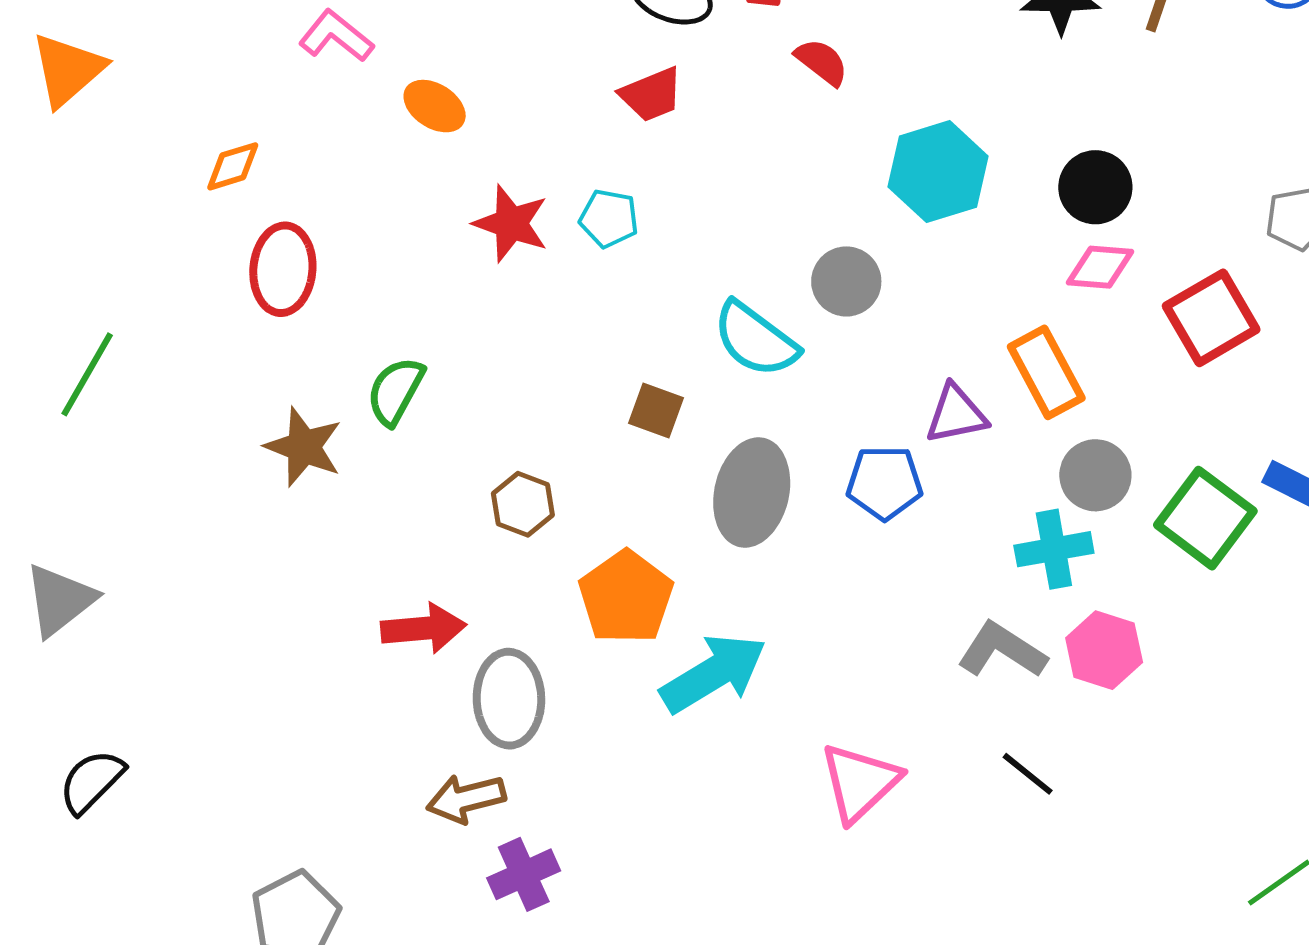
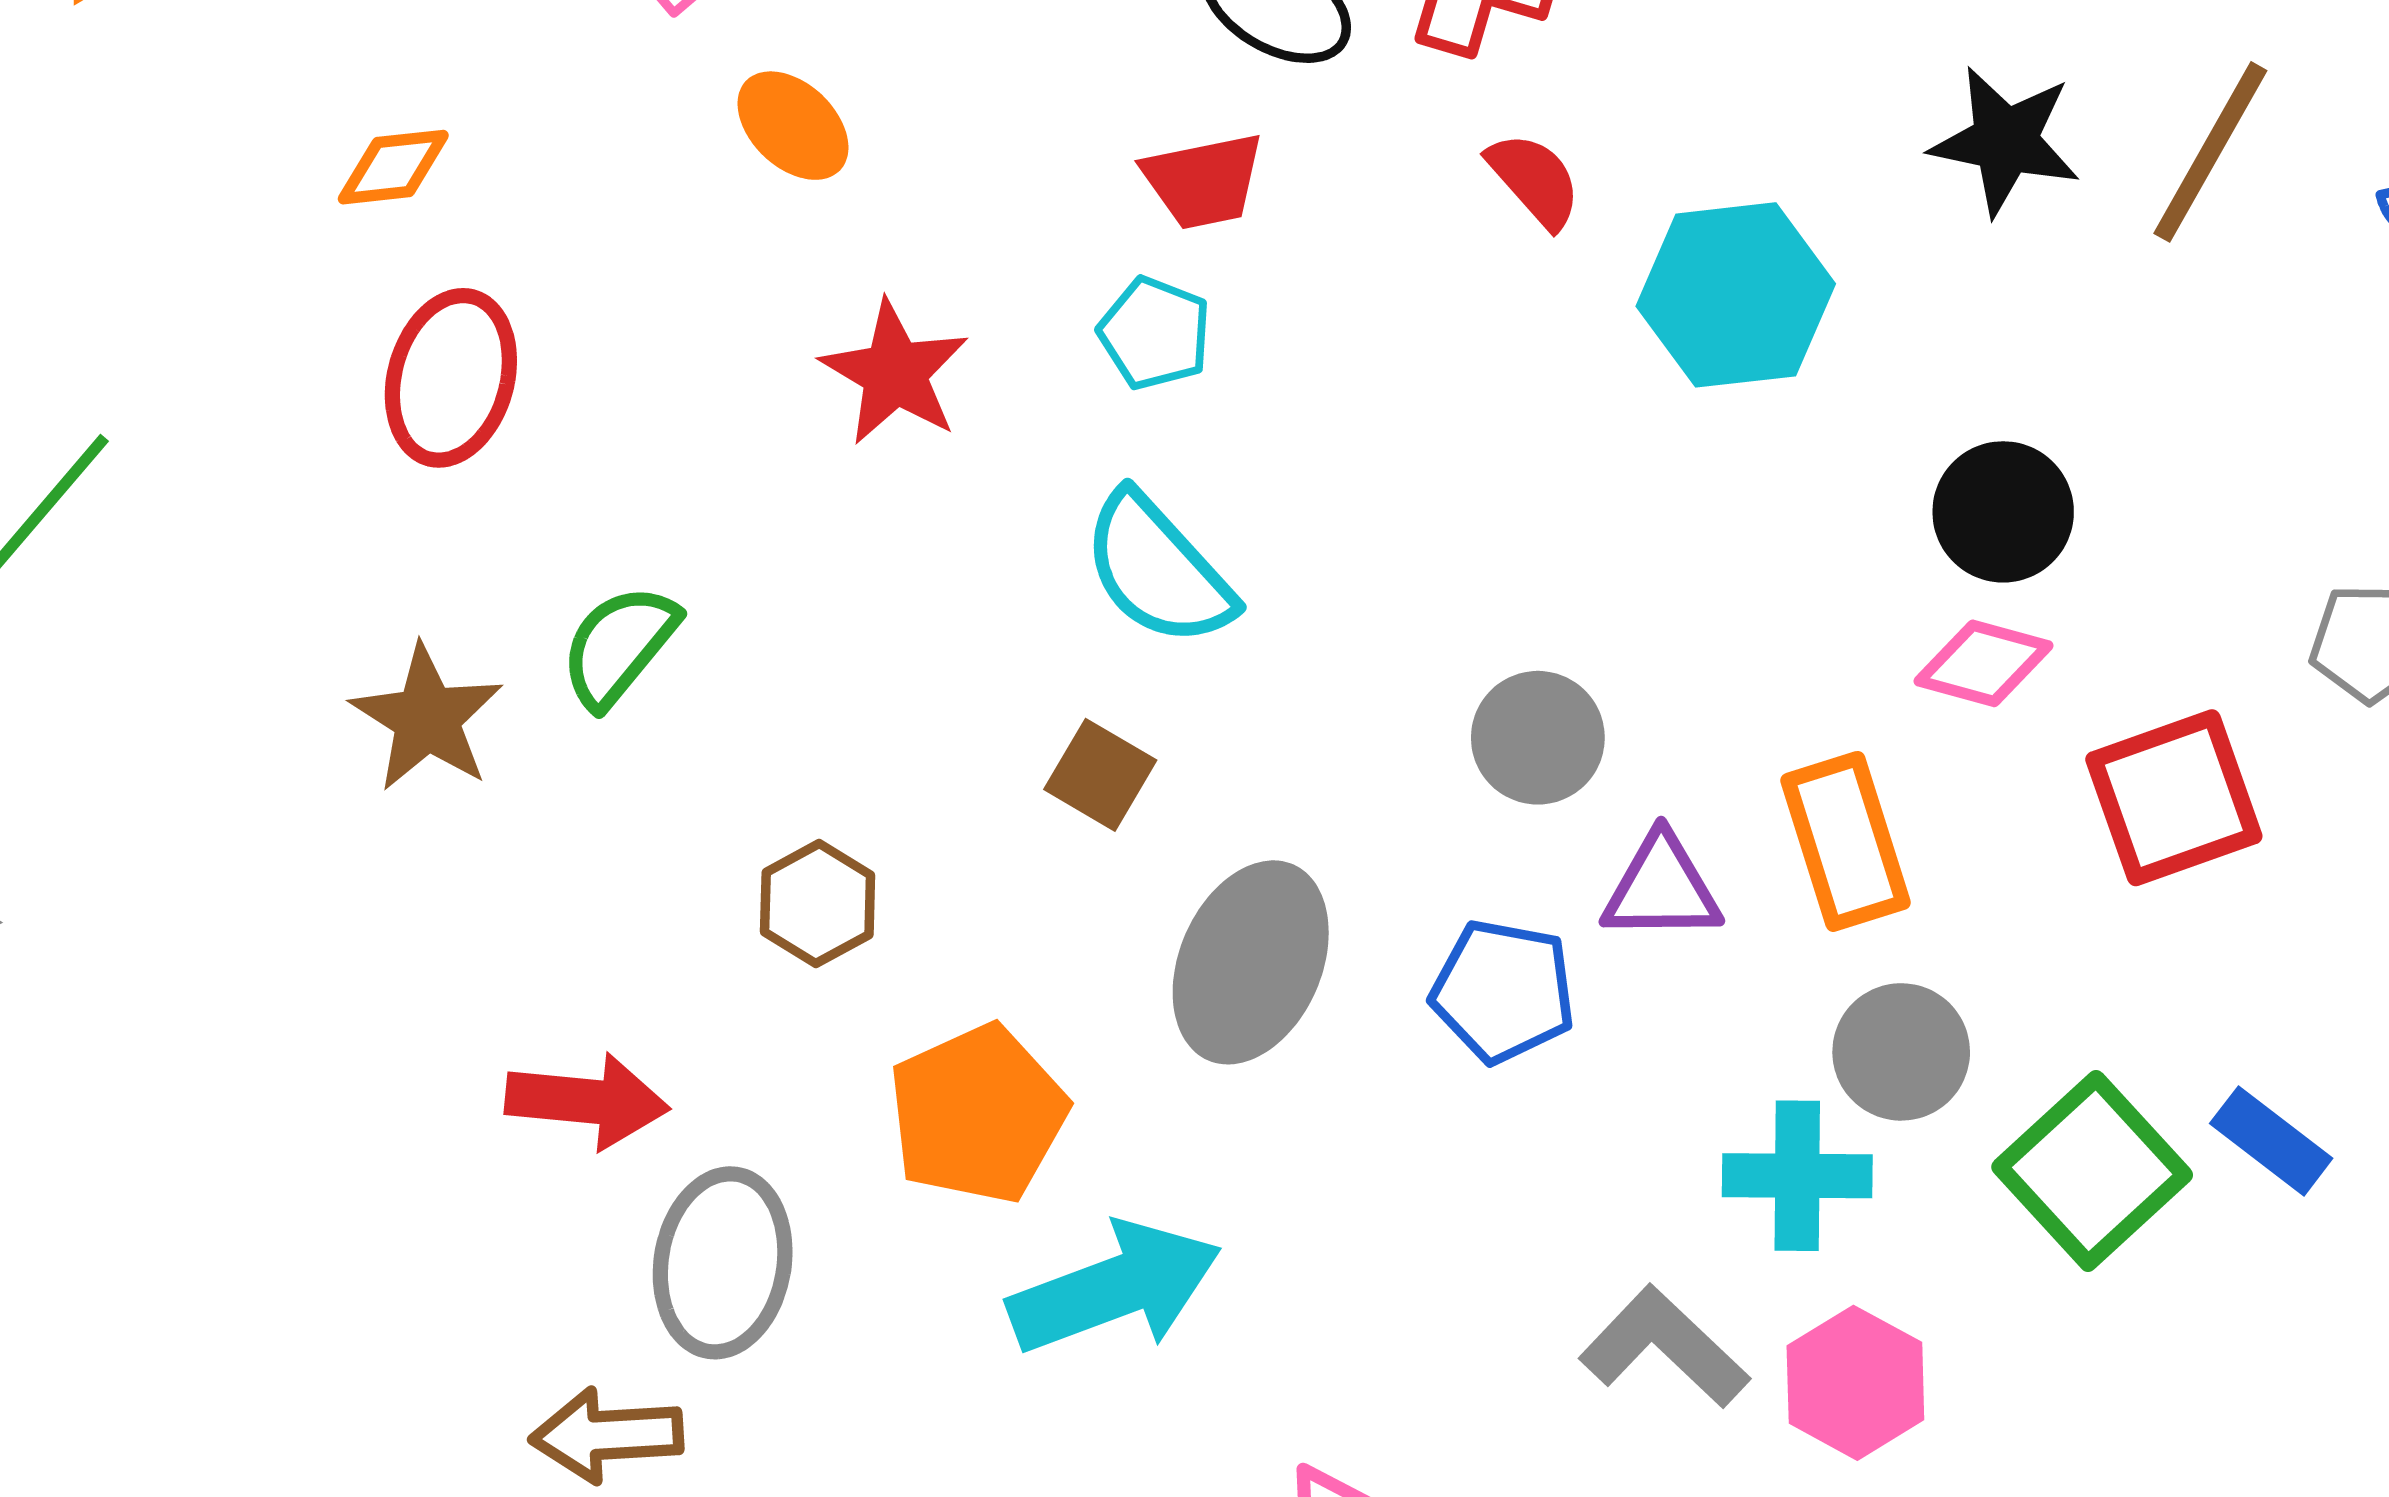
cyan hexagon: (938, 172) -> (1736, 295), moved
cyan pentagon: (609, 218) -> (1155, 333), moved
gray circle: (846, 281) -> (1538, 738), moved
cyan semicircle: (755, 339) -> (1158, 570), moved

